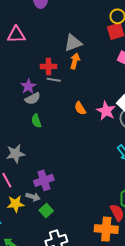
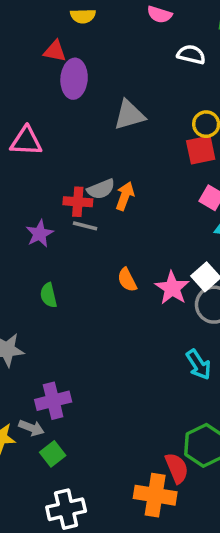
gray triangle: (73, 43) -> (129, 115), moved
gray semicircle: (33, 99) -> (101, 189), moved

